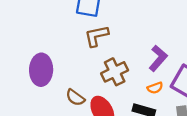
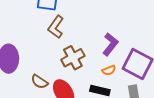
brown L-shape: (97, 36) -> (56, 27), turned -40

